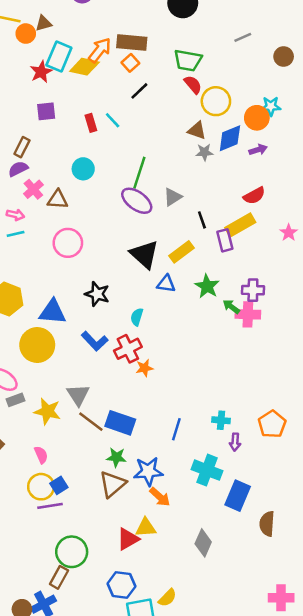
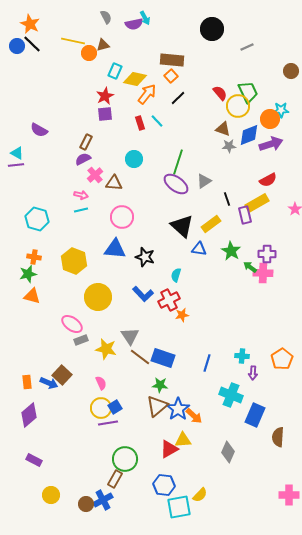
gray line: (243, 37) -> (247, 47), moved
orange arrow: (100, 50) -> (147, 94), moved
cyan rectangle: (59, 57) -> (115, 71), size x0.7
green trapezoid: (188, 60) -> (248, 92), moved, turned -125
red star: (41, 72) -> (105, 96), moved
purple arrow: (258, 150) -> (271, 144), size x1.6
blue triangle: (53, 312) -> (115, 249), moved
blue star: (148, 471) -> (178, 409), moved, turned -30

